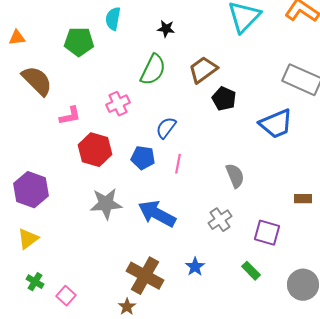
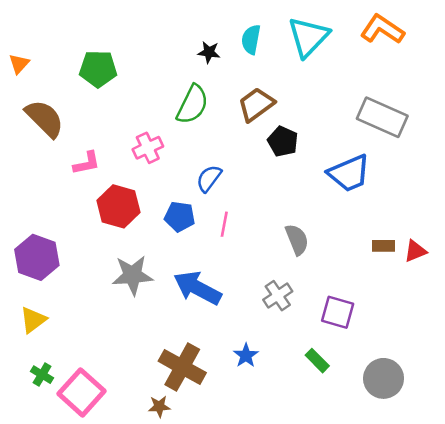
cyan semicircle: (113, 19) -> (251, 39), moved
orange triangle: (17, 38) -> (19, 64), turned -42
brown rectangle: (303, 199) -> (384, 246), moved
pink square: (66, 296) -> (82, 392), size x1.8
brown star: (127, 307) -> (159, 406), turned 30

